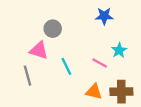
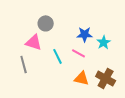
blue star: (104, 16) -> (85, 34), moved
pink line: (100, 63) -> (79, 53), moved
brown cross: (121, 92) -> (106, 78), turned 30

